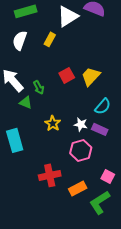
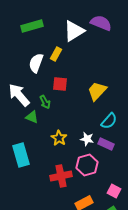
white semicircle: (20, 40) -> (36, 63), moved
red square: (67, 75) -> (60, 84), moved, turned 35
red cross: (50, 175) -> (61, 176), moved

